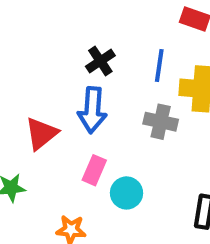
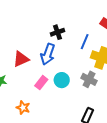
gray cross: (161, 122) -> (89, 79), moved
cyan circle: (127, 193) -> (62, 80), moved

